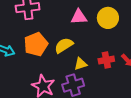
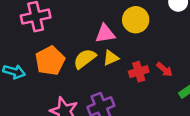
pink triangle: (79, 17) -> (105, 34), moved
yellow triangle: (80, 64) -> (111, 58), moved

